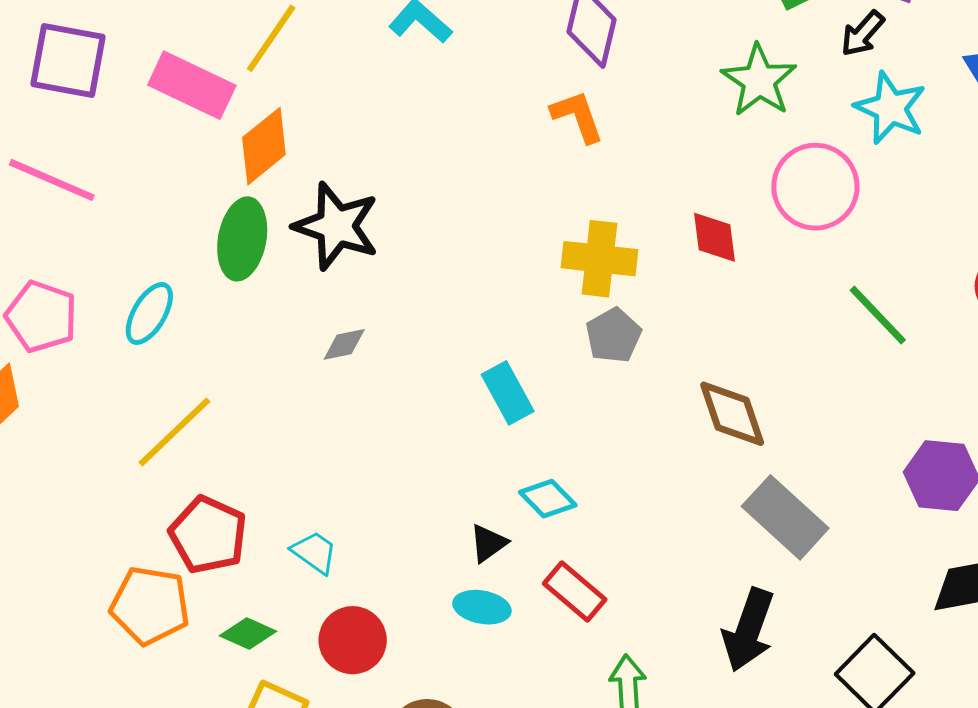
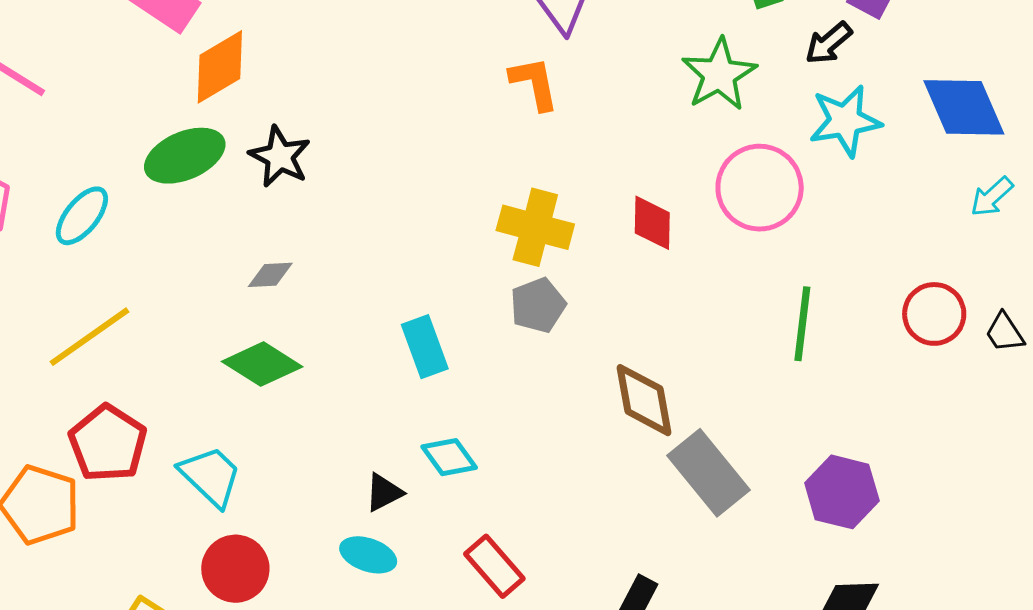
cyan star: (890, 108) -> (845, 121), turned 30
black star: (336, 226) -> (280, 157), size x0.7
green ellipse: (242, 239) -> (185, 156), turned 48
green line: (878, 315) -> (802, 324), turned 42
gray rectangle: (785, 517) -> (708, 473), moved
cyan trapezoid: (314, 552) -> (210, 476), size x1.4
red rectangle: (575, 591) -> (494, 566), moved
green diamond: (248, 634) -> (262, 364), moved, size x1.4

